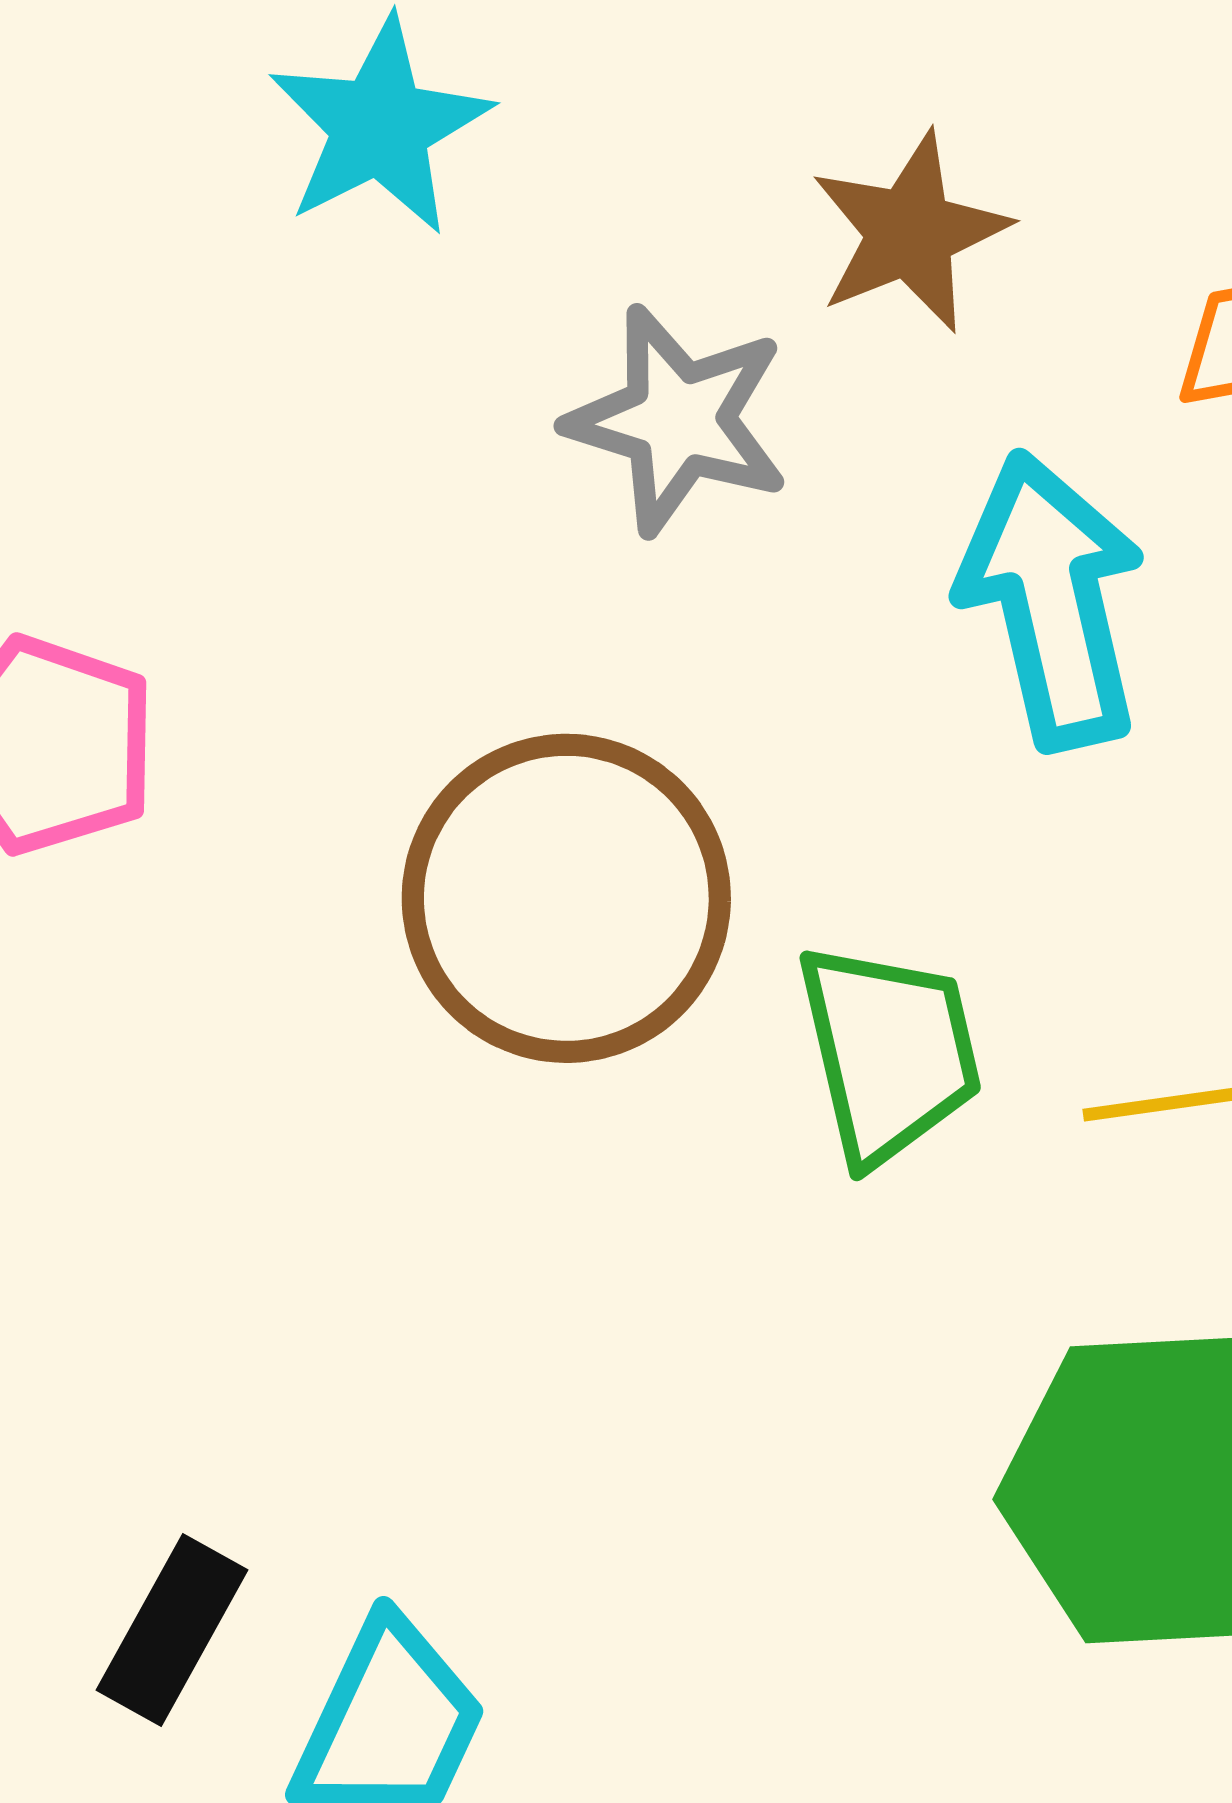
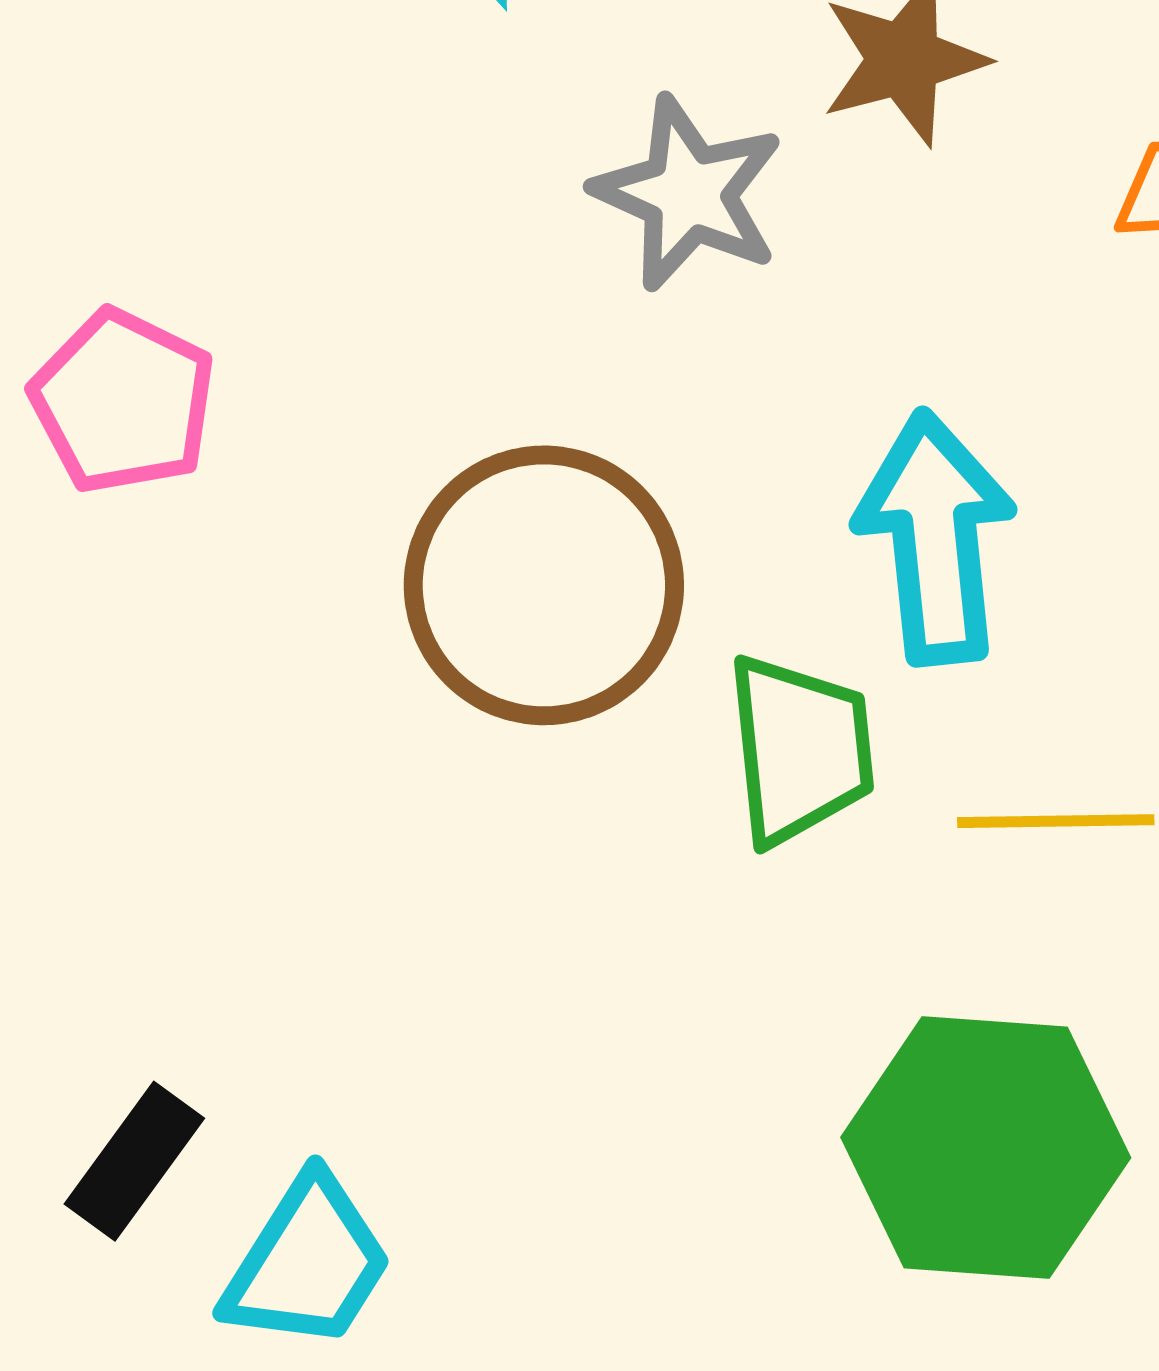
cyan arrow: (1052, 600) -> (935, 538), moved

